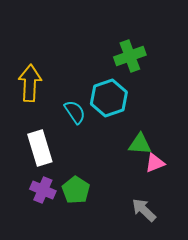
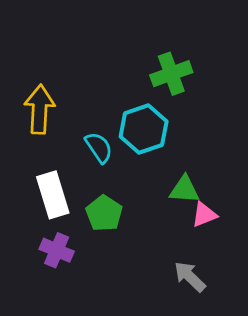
green pentagon: (76, 190) -> (104, 213), moved

